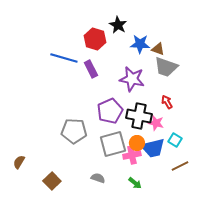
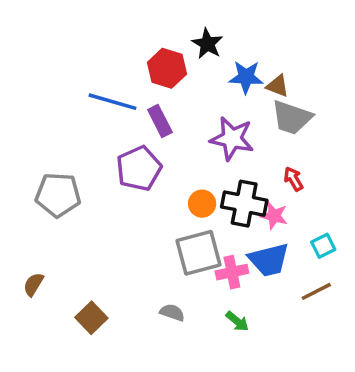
purple pentagon: (110, 111) -> (139, 168), moved
gray pentagon: (74, 131) -> (58, 195), moved
cyan square: (175, 140) -> (323, 246), moved, turned 32
orange circle: (137, 143) -> (202, 204), moved

